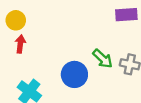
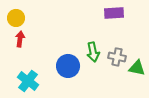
green arrow: (103, 59) -> (93, 52), turned 36

